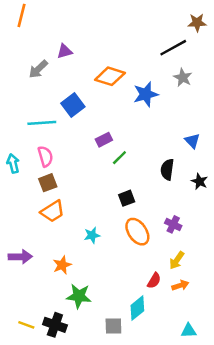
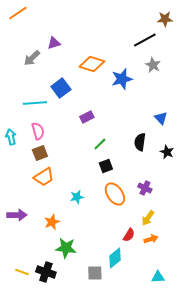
orange line: (21, 15) -> (18, 13), turned 42
green line: (119, 158) -> (100, 144), moved

